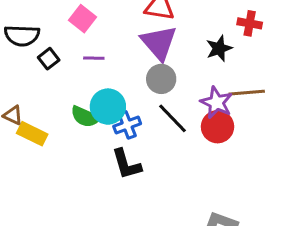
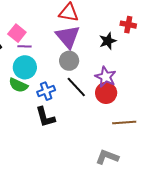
pink square: (82, 19) -> (17, 33), moved
brown line: (247, 93) -> (124, 122), moved
cyan circle: (108, 107) -> (25, 67), moved

